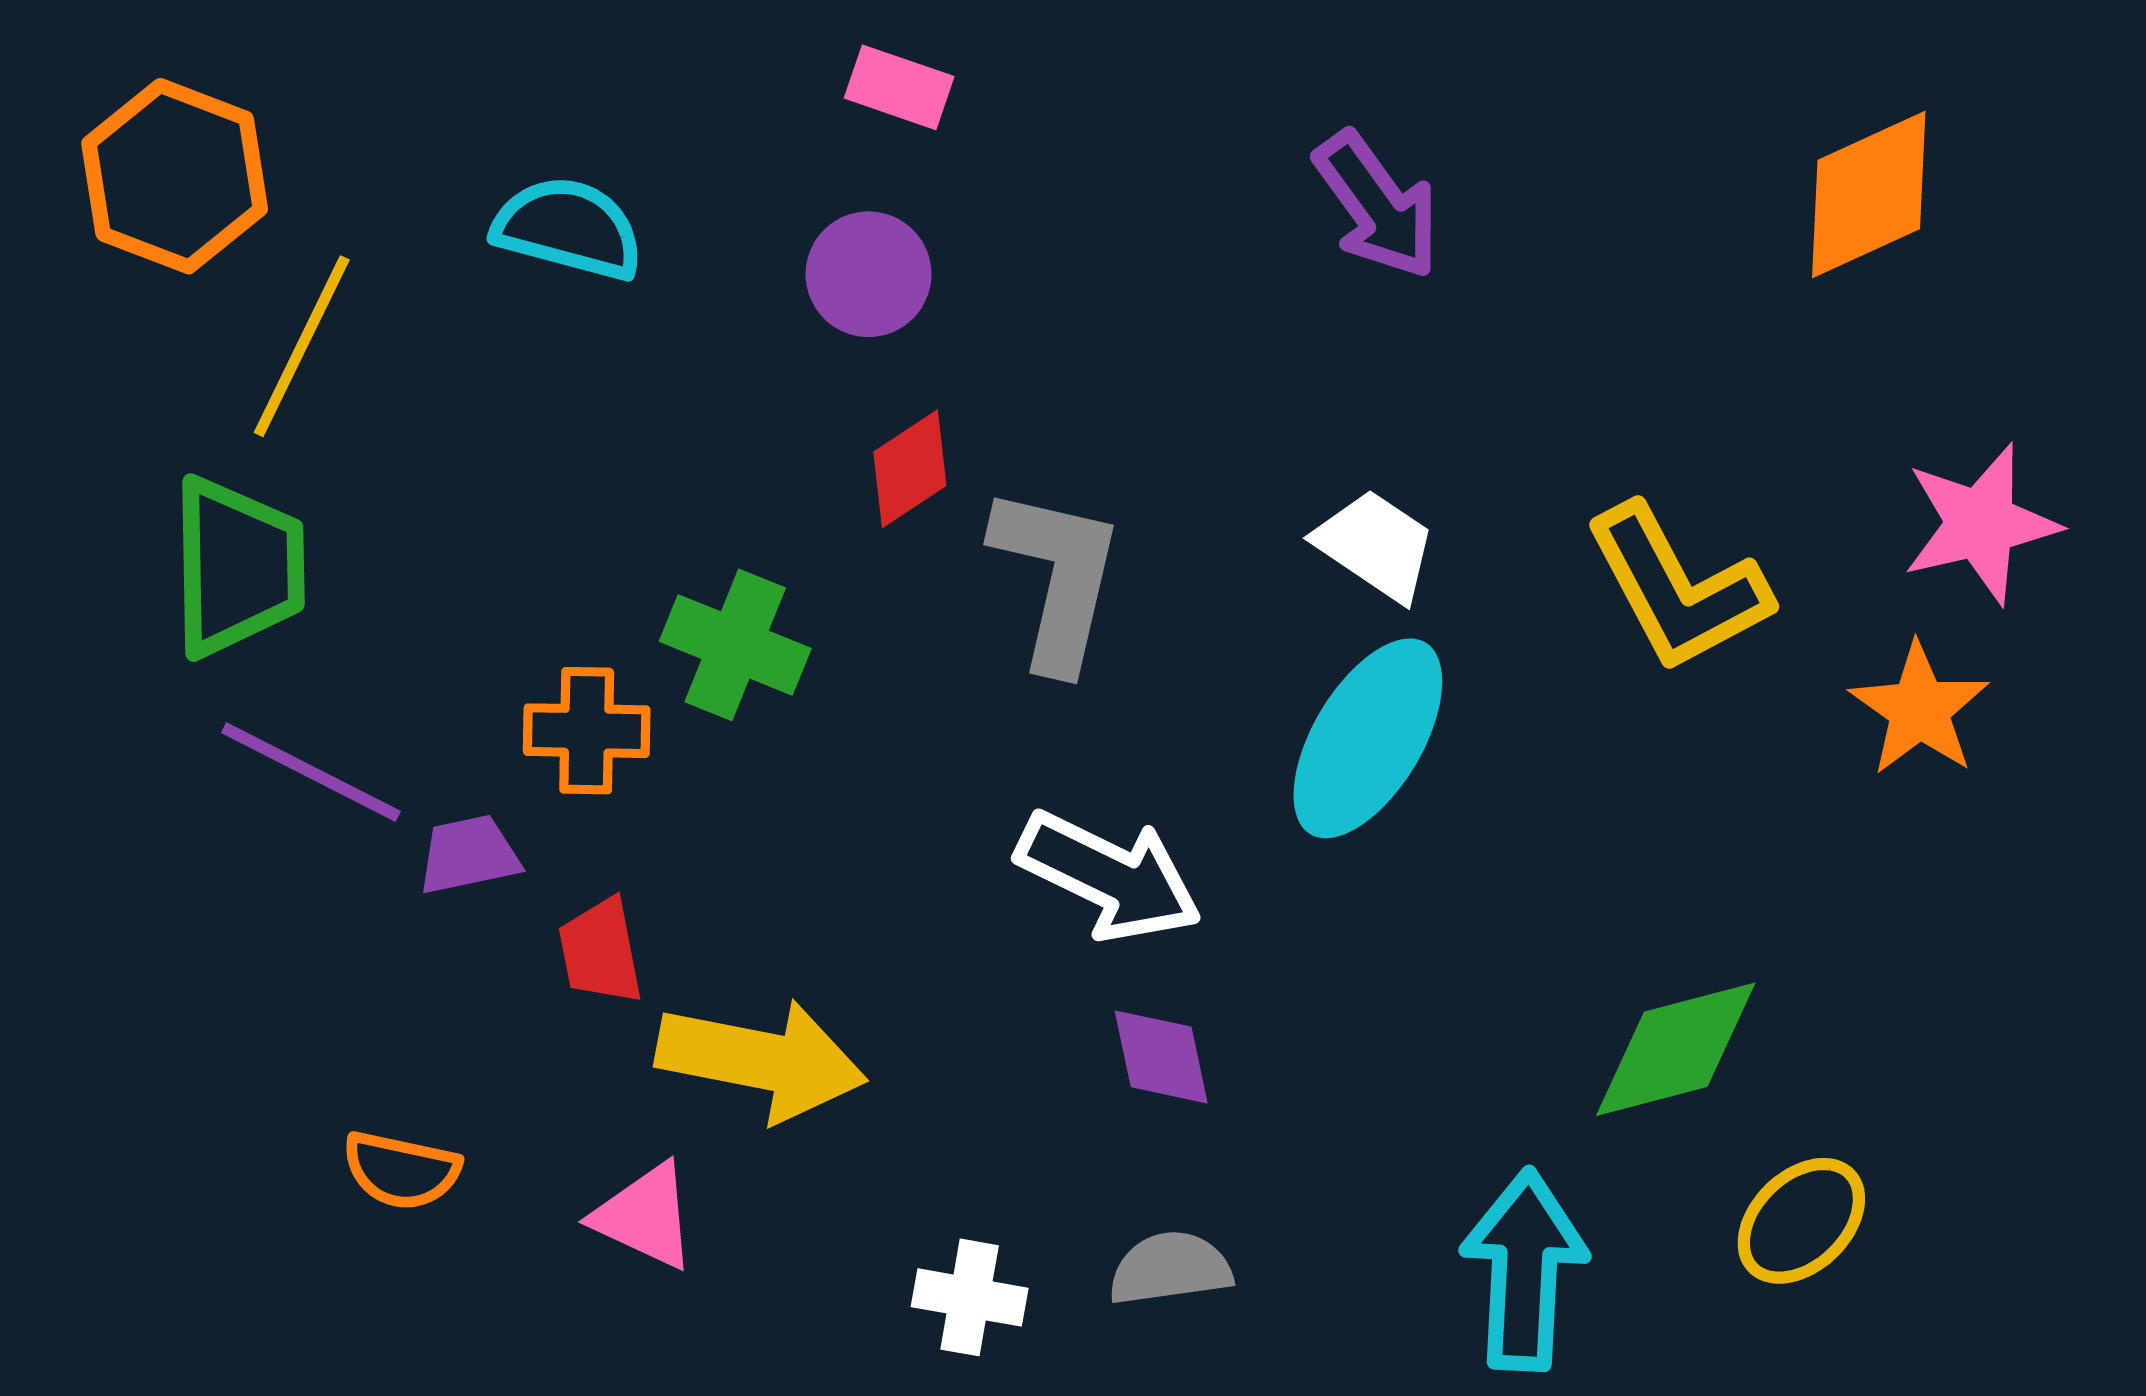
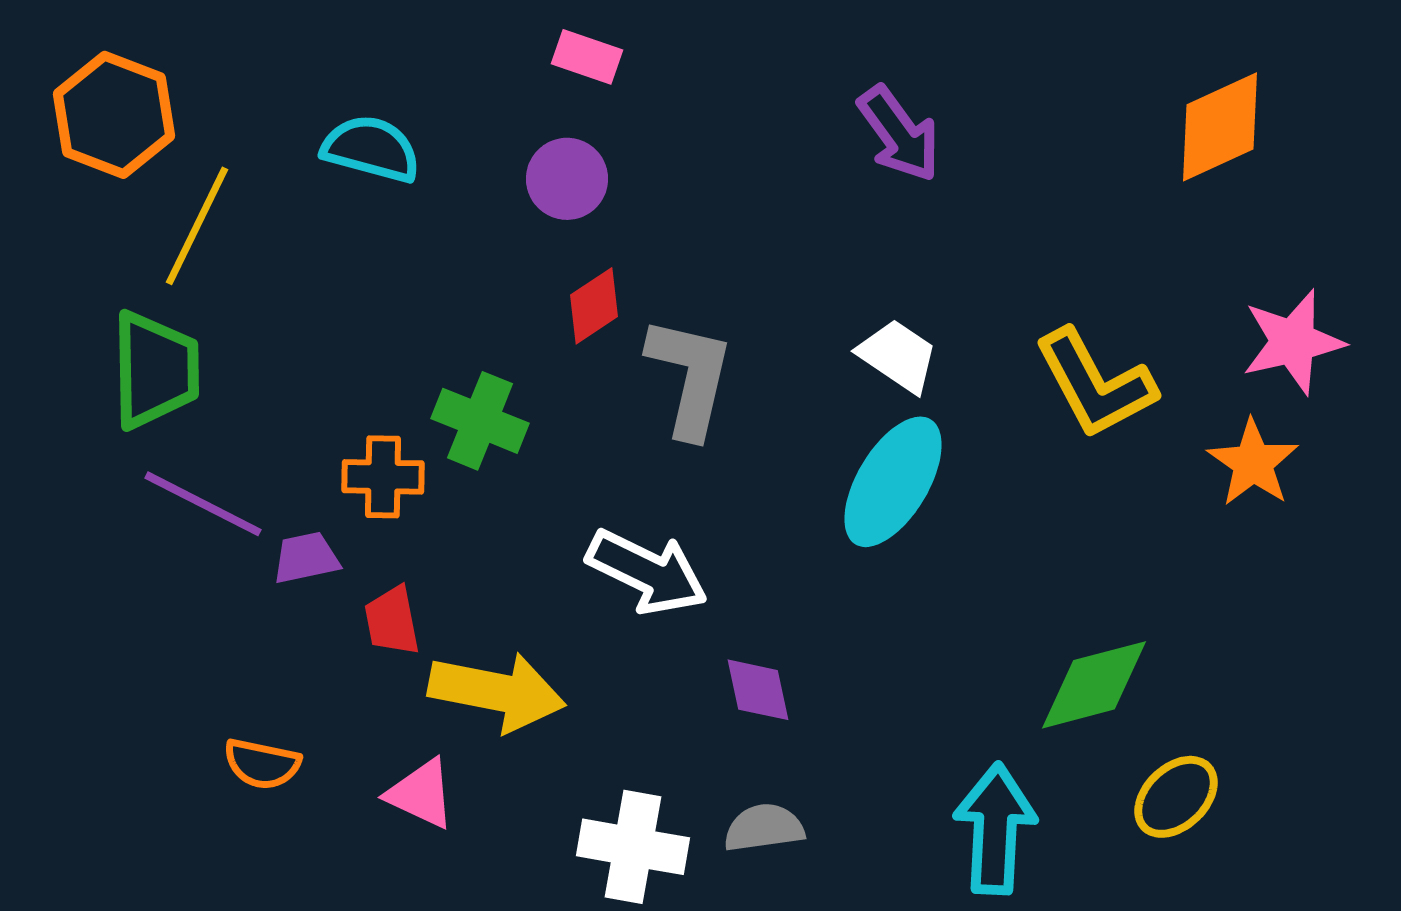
white arrow: (1109, 876) -> (647, 572), moved
white cross: (970, 1297) -> (633, 847), size x1.5

